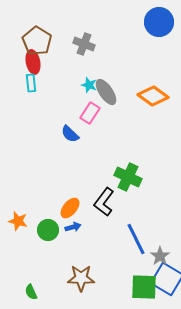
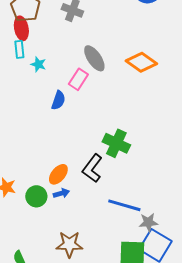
cyan star: (89, 85) -> (38, 64), moved
blue semicircle: (70, 134) -> (58, 100), turned -114
blue line: (136, 239) -> (124, 205), turned -48
gray star: (160, 256) -> (148, 222), turned 30

